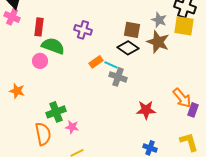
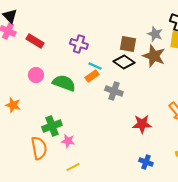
red rectangle: (39, 27) -> (35, 41), turned -66
green semicircle: (53, 46) -> (64, 83), moved
cyan line: (111, 65) -> (95, 66), moved

